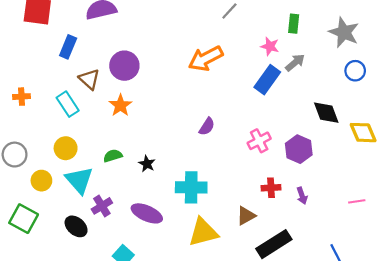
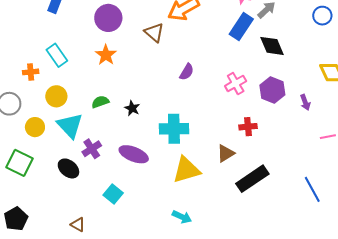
brown triangle: (89, 79) -> (154, 33), moved
orange cross: (22, 97) -> (31, 72), moved
black diamond: (326, 113) -> (272, 46), moved
purple arrow: (302, 196) -> (305, 102), moved

